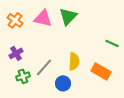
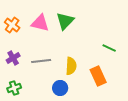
gray line: (44, 67) -> (41, 61), moved, turned 42
orange rectangle: (101, 71) -> (98, 76), turned 36
green cross: (23, 76) -> (14, 88), moved

